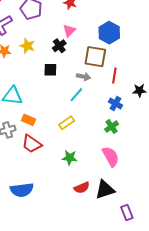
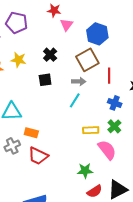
pink triangle: (69, 31) -> (67, 25), moved
brown square: (95, 57) -> (87, 60), turned -30
yellow rectangle: (67, 123) -> (91, 130), moved, turned 42
pink semicircle: (111, 157) -> (107, 150), moved
green star: (70, 158) -> (85, 171), moved

